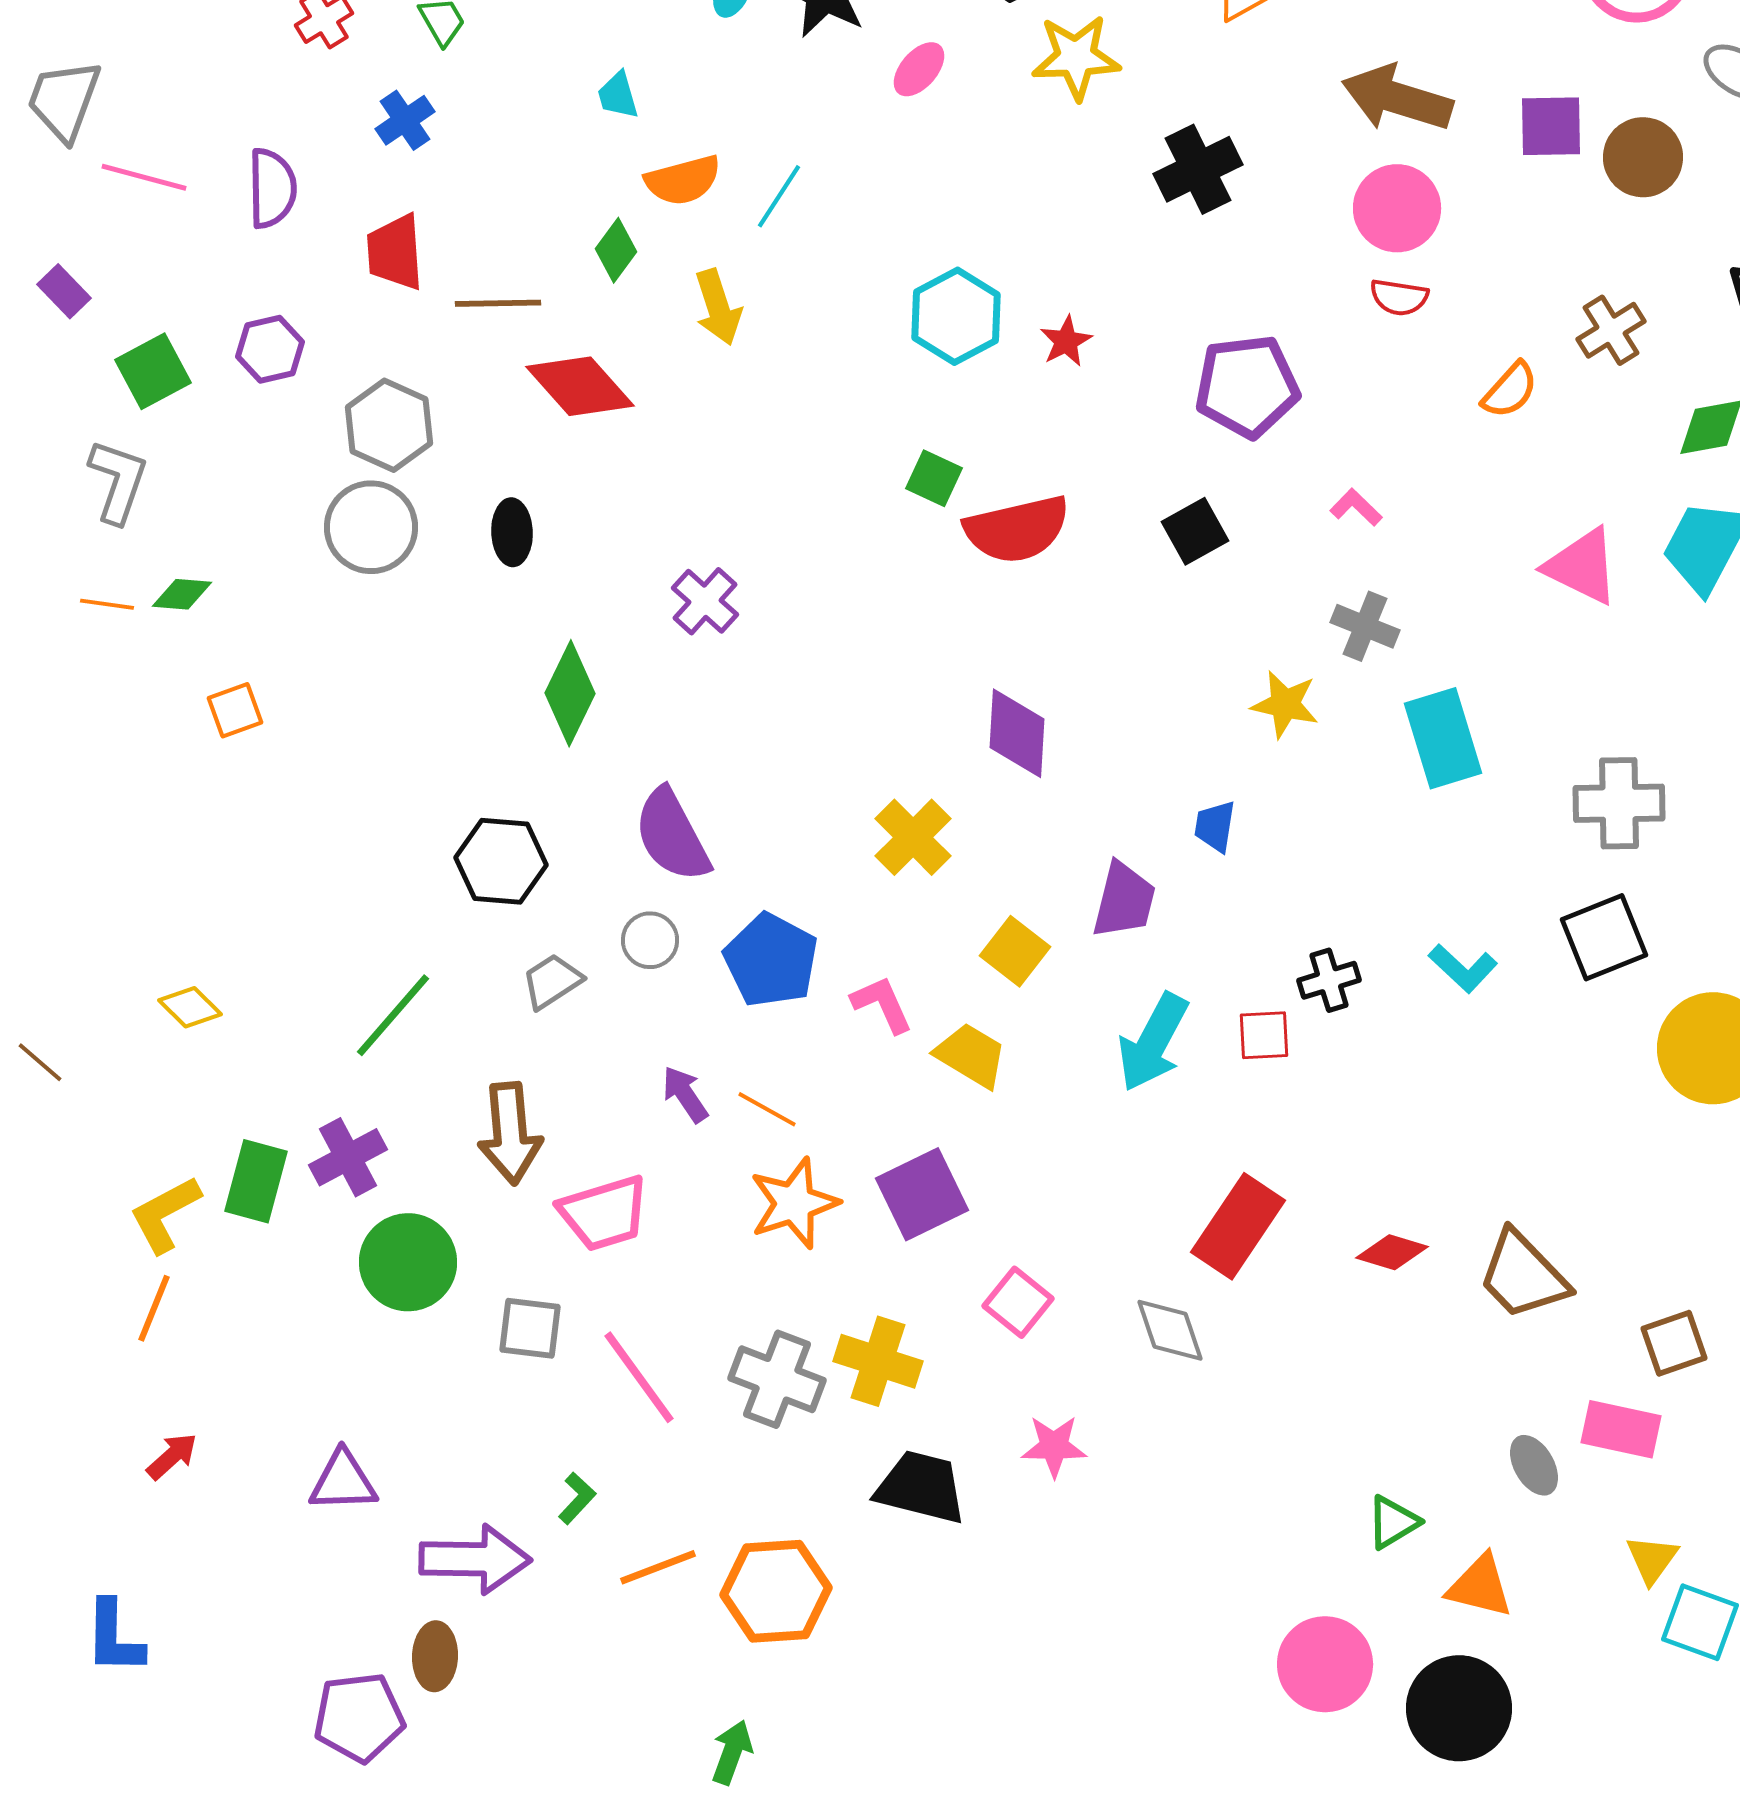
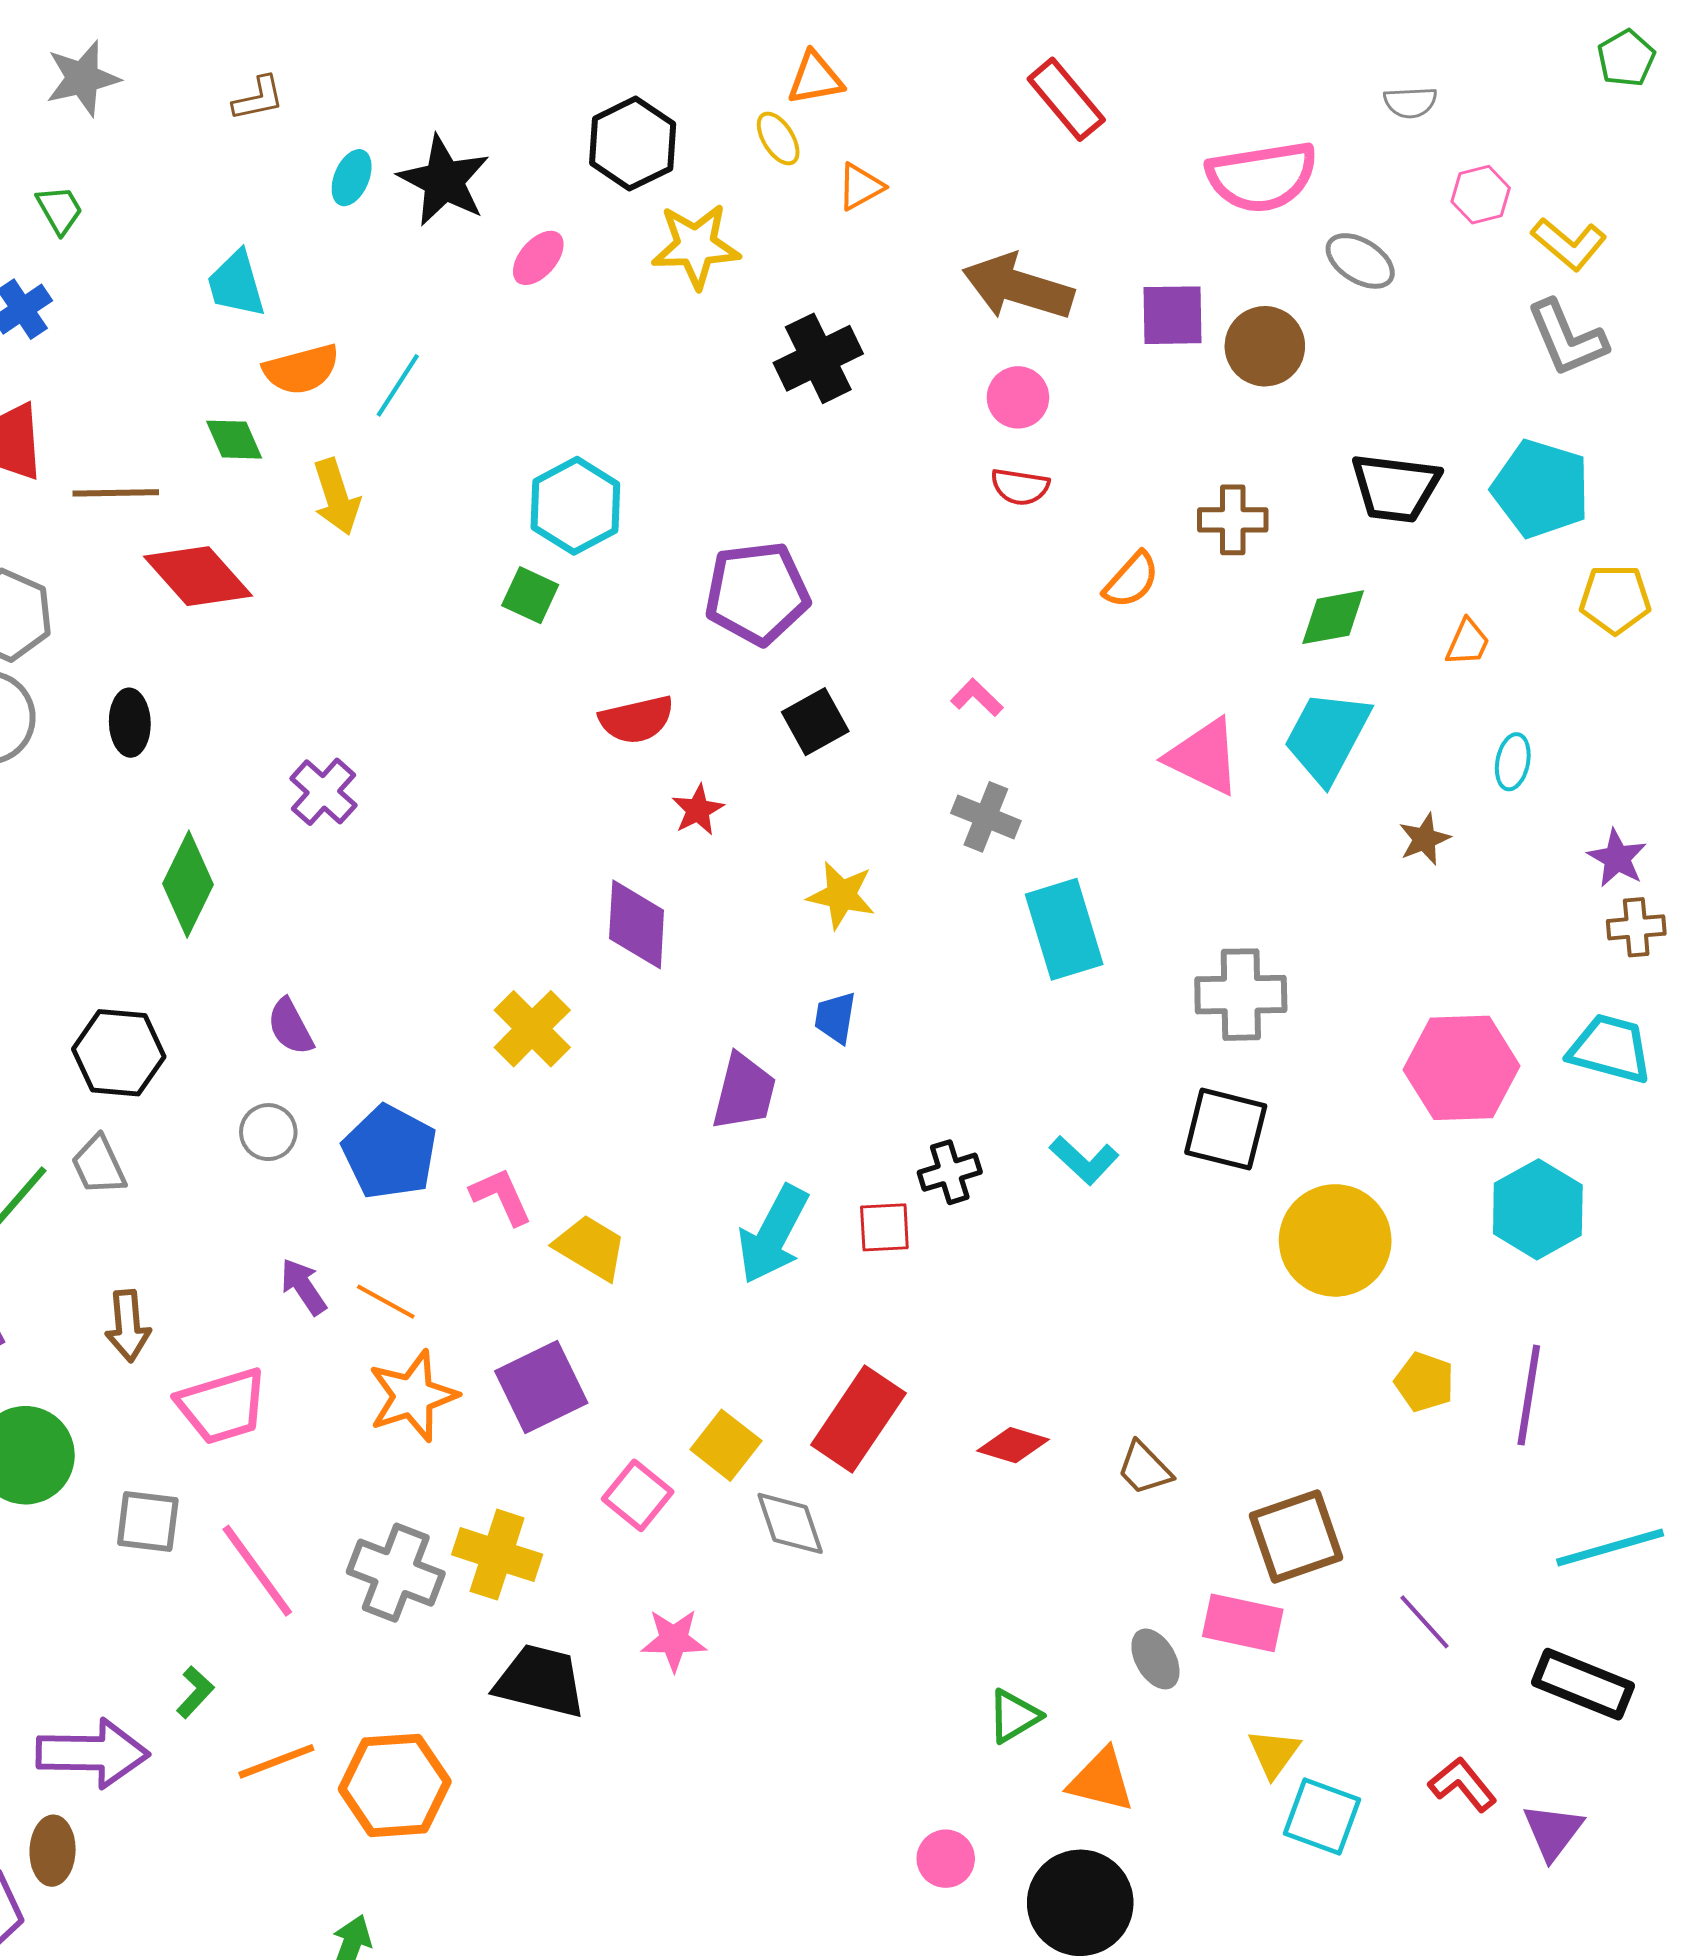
cyan trapezoid: (618, 95) -> (236, 284), size x1.4
pink circle: (1397, 208) -> (1018, 397), size x0.7
green diamond: (616, 250) -> (234, 440), turned -60
brown cross: (1611, 330) -> (1233, 520), turned 32
red star: (1066, 341) -> (698, 810), moved
purple pentagon: (1247, 386) -> (757, 593), moved
green square: (934, 478) -> (530, 595), moved
red semicircle: (1017, 529) -> (637, 720), size x0.7
yellow star: (1285, 704) -> (841, 895), moved
purple semicircle: (672, 835) -> (290, 1027), size x0.6
black square: (1604, 937) -> (1226, 1129), turned 36
yellow square: (1015, 951) -> (726, 1445), moved
gray trapezoid: (552, 981) -> (99, 1165), moved, turned -82
brown arrow: (510, 1133) -> (128, 1326), size x0.7
brown trapezoid: (1523, 1275) -> (1144, 1468), size x0.6
brown square: (1674, 1343) -> (1296, 1537), size x1.4
pink circle: (1325, 1664) -> (946, 1859), size x0.6

